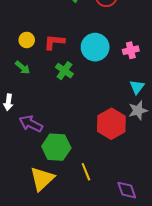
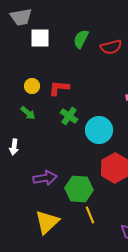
cyan circle: (95, 47) -> (99, 130), moved
purple arrow: (31, 124) -> (45, 178), moved, turned 145
green hexagon: (56, 147) -> (79, 189), moved

